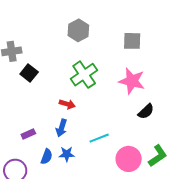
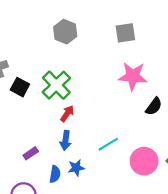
green cross: (84, 75) -> (56, 85), moved
red arrow: (67, 104) -> (67, 114), turned -63

